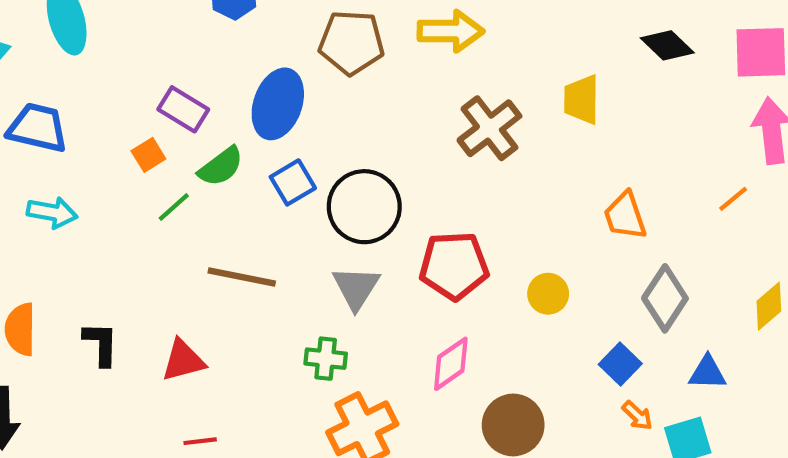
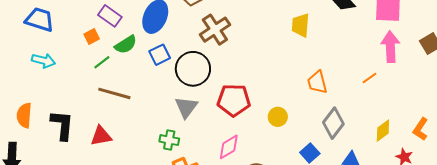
brown cross: (489, 128) -> (215, 30), moved
brown line: (242, 277) -> (114, 93), moved
black L-shape: (101, 344) -> (62, 125), size x1.4

